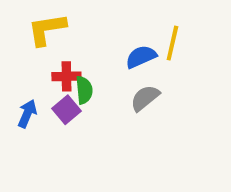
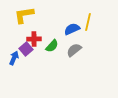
green semicircle: (84, 90) -> (52, 46), moved, turned 48
purple square: (66, 110) -> (26, 49), moved

